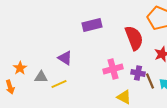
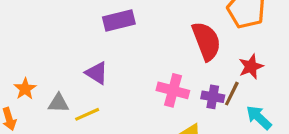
purple rectangle: (92, 25) -> (119, 20), moved
pink cross: (113, 69) -> (173, 90), turned 30
brown line: (150, 81) -> (232, 94), moved, turned 49

